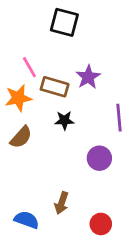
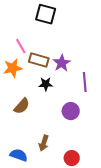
purple star: (88, 77) -> (62, 63), moved
brown semicircle: (21, 137) -> (22, 106), moved

